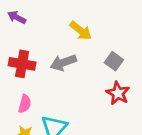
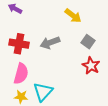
yellow arrow: (81, 31) -> (73, 16), moved
pink semicircle: (25, 104) -> (21, 74), size x1.5

